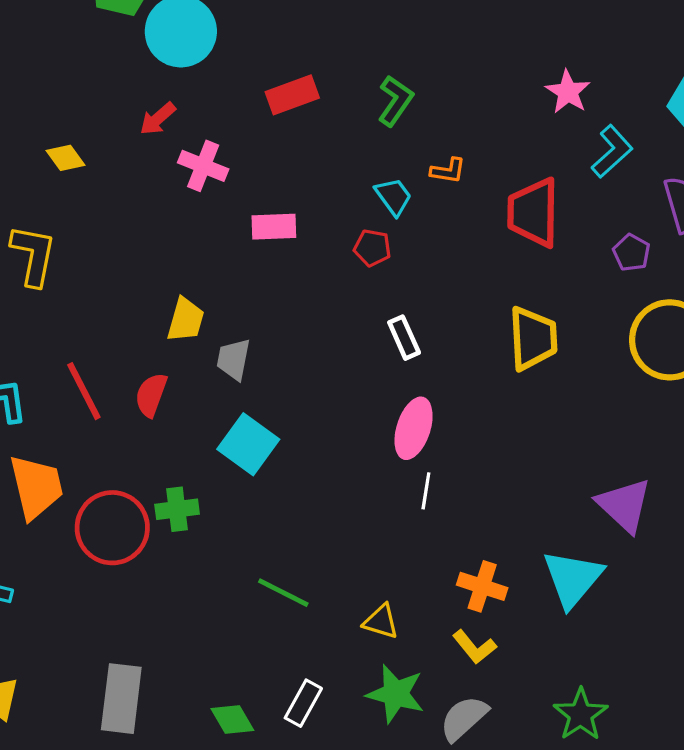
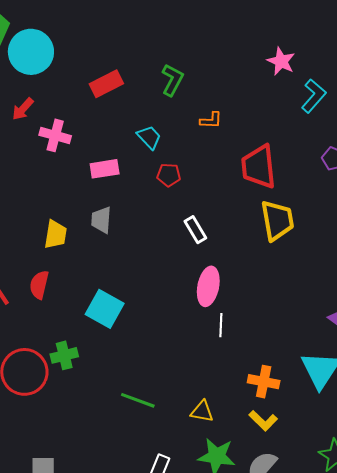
cyan trapezoid: (393, 197) -> (149, 137), moved
red trapezoid: (533, 213) -> (259, 167), moved
gray trapezoid: (233, 359) -> (101, 220), moved

